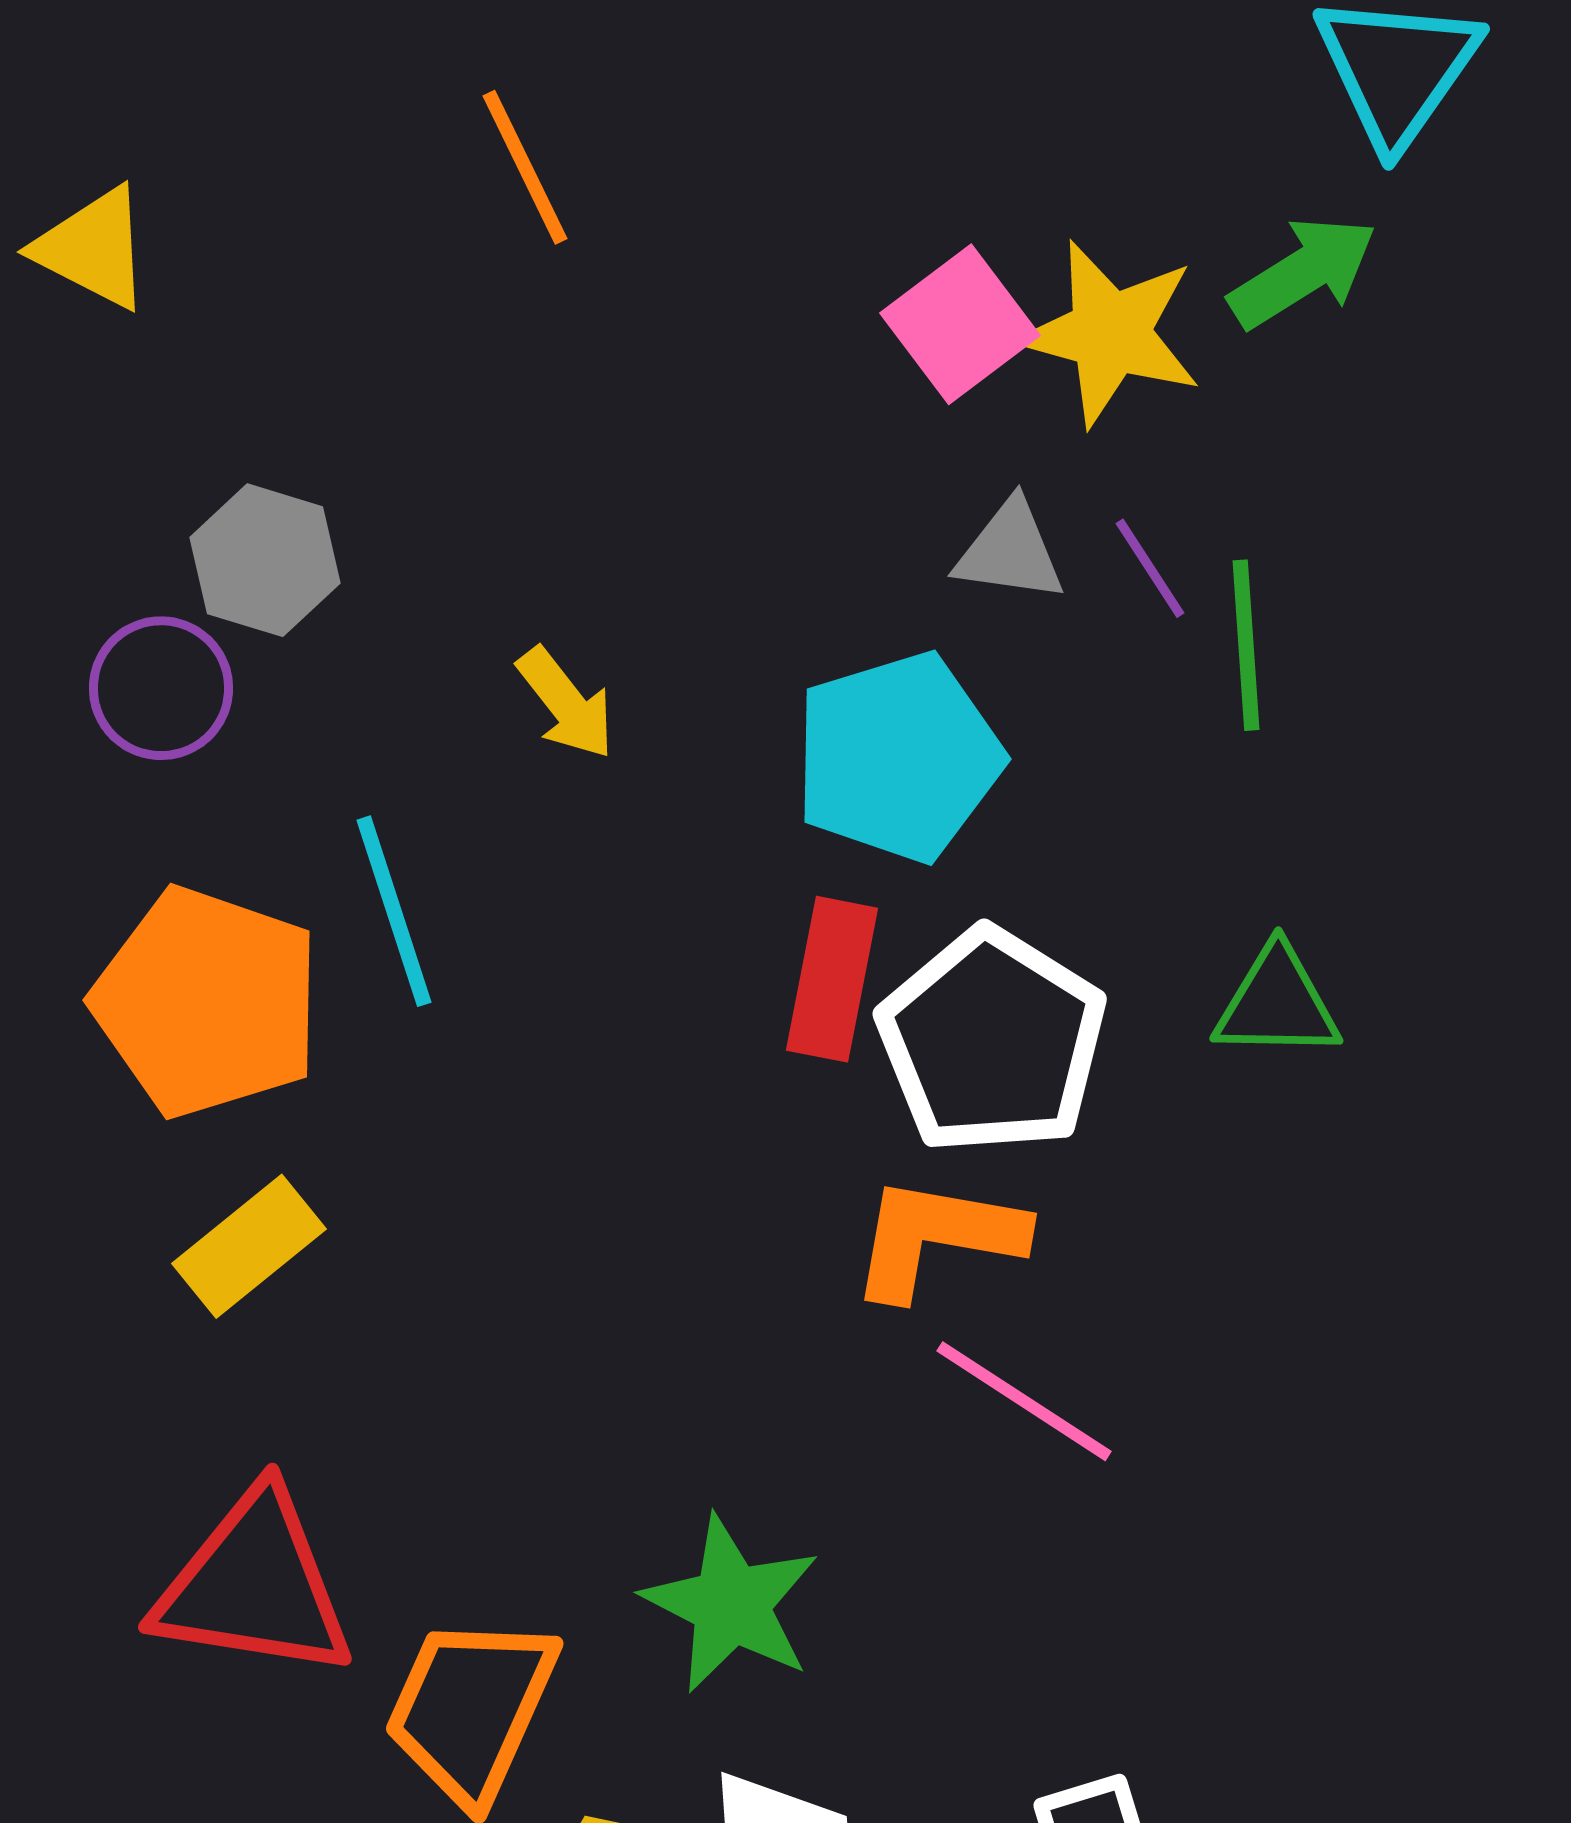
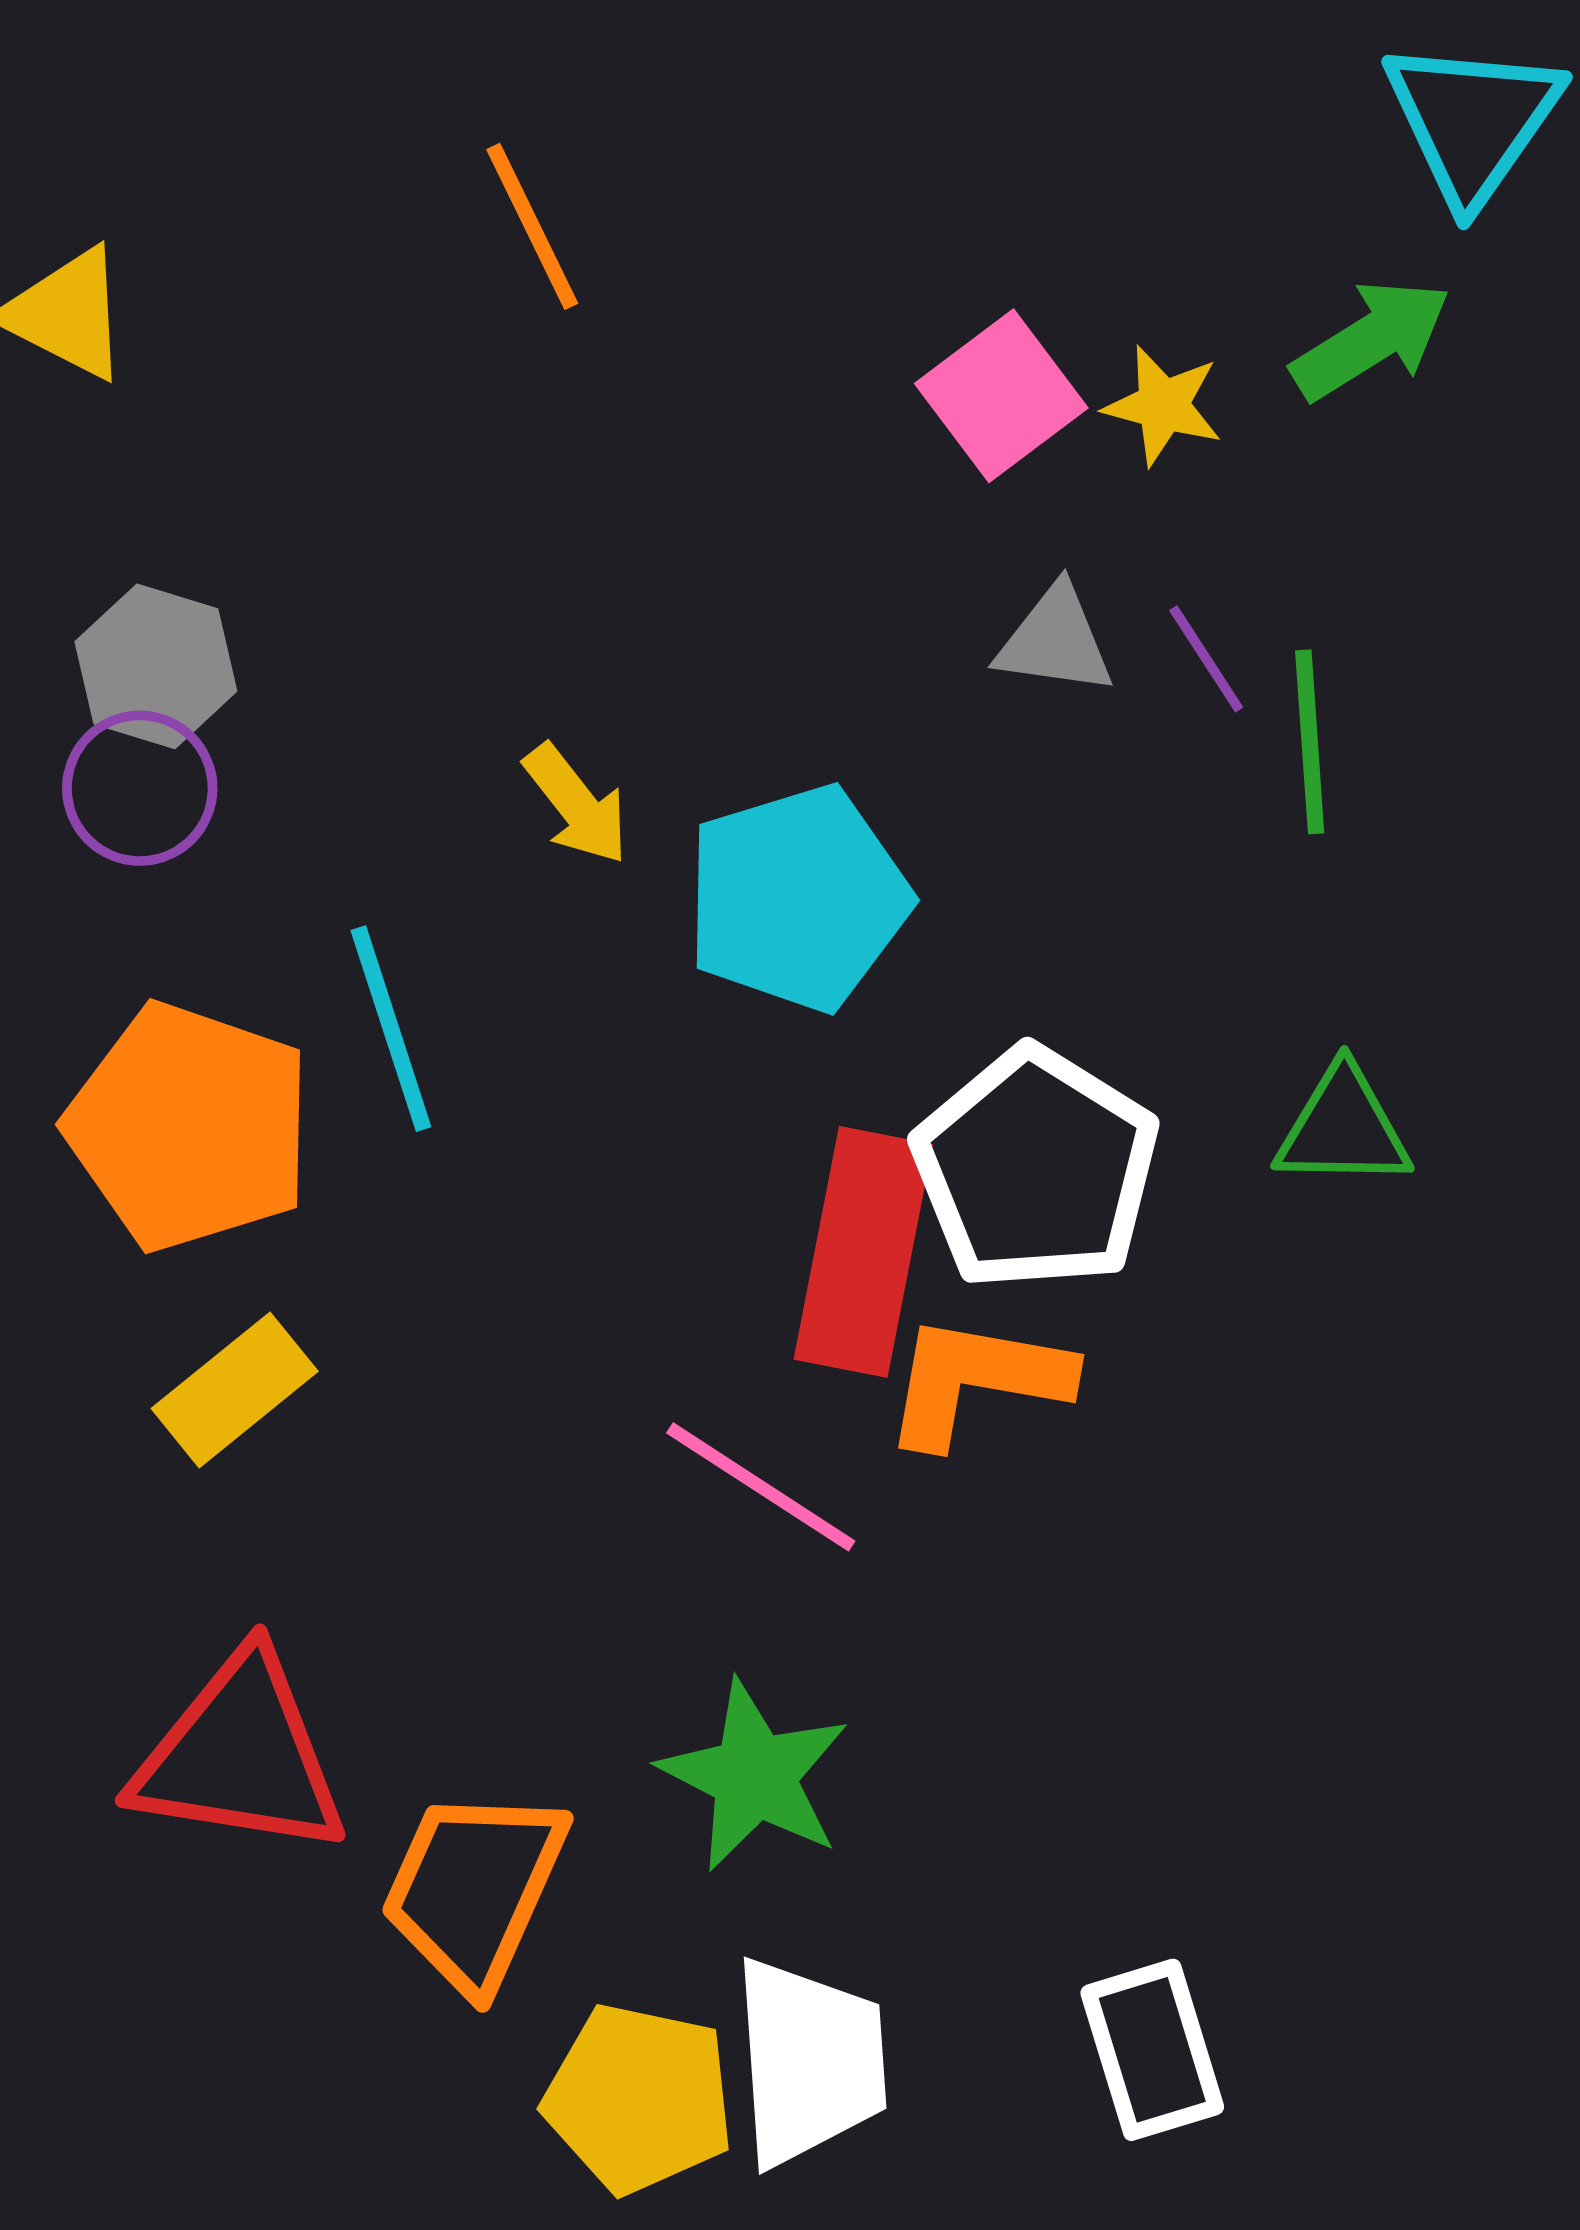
yellow star: (1110, 333) -> (1163, 405), size x0.6
gray hexagon: (265, 560) -> (156, 666), moved
cyan pentagon: (898, 757) -> (798, 898), moved
red rectangle: (832, 979) -> (863, 1252), moved, size x1.4
pink line: (1024, 1401) -> (761, 1487), moved

